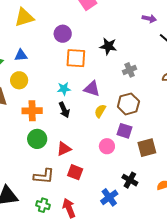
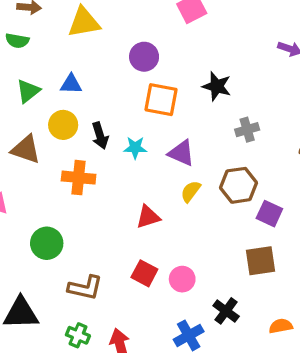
black arrow: (64, 110) -> (100, 136), moved
purple square: (124, 131) -> (269, 214), moved
green circle: (37, 139) -> (47, 243), moved
pink circle: (107, 146) -> (182, 279), moved
red triangle: (64, 149) -> (148, 217), moved
red square: (75, 172) -> (144, 273), moved

